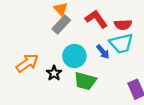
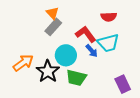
red L-shape: (96, 19) -> (86, 34), moved
red semicircle: (123, 25) -> (109, 17), moved
black star: (54, 73) -> (48, 71), size x1.6

